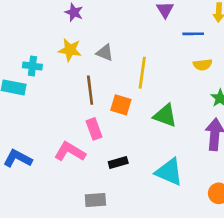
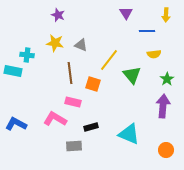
yellow line: (142, 73) -> (109, 60), turned 30
green triangle: (165, 116) -> (132, 75), moved, turned 30
pink rectangle: (94, 129) -> (73, 102), turned -56
gray rectangle: (95, 200) -> (74, 146), moved

